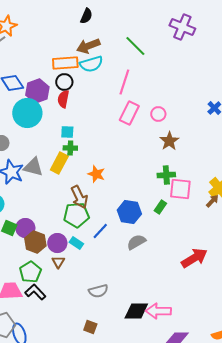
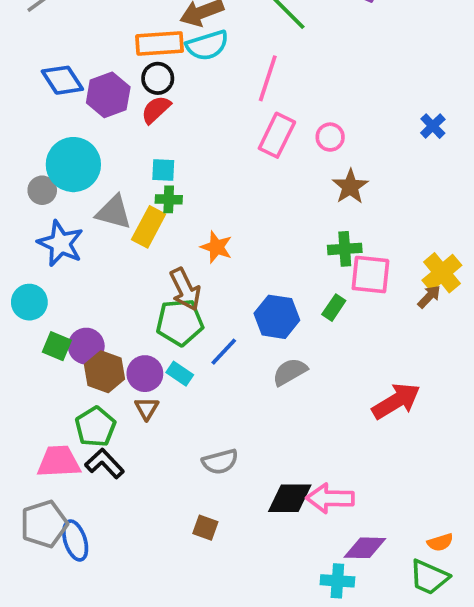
red semicircle: (63, 99) -> (156, 110), turned 36
cyan circle: (27, 113) -> (73, 165), moved
gray triangle: (33, 167) -> (114, 212), moved

